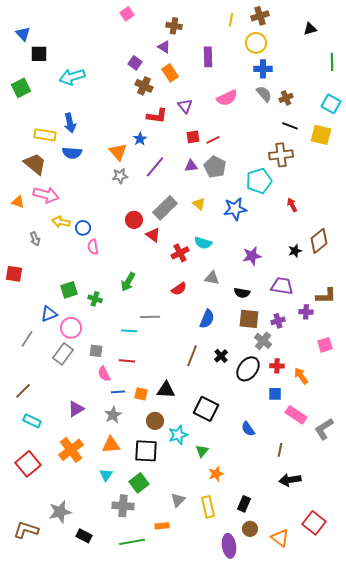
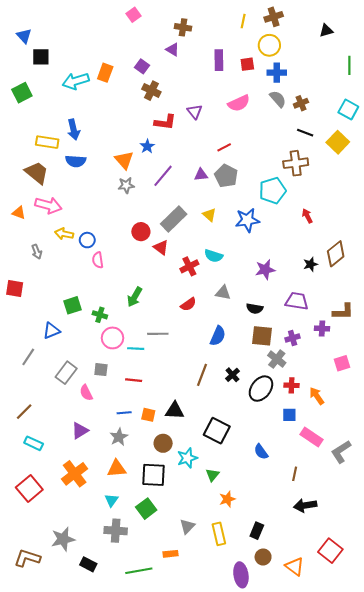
orange rectangle: (170, 73) -> (105, 73), moved, turned 54
yellow square: (321, 135) -> (338, 142), turned 30
red square: (193, 137) -> (247, 64), moved
pink circle: (71, 328) -> (113, 338), moved
pink semicircle: (104, 374) -> (86, 393), moved
gray cross: (123, 506) -> (116, 531), moved

